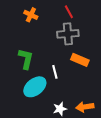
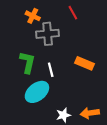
gray cross: (68, 34) -> (48, 34), moved
white line: (55, 72) -> (51, 70), moved

